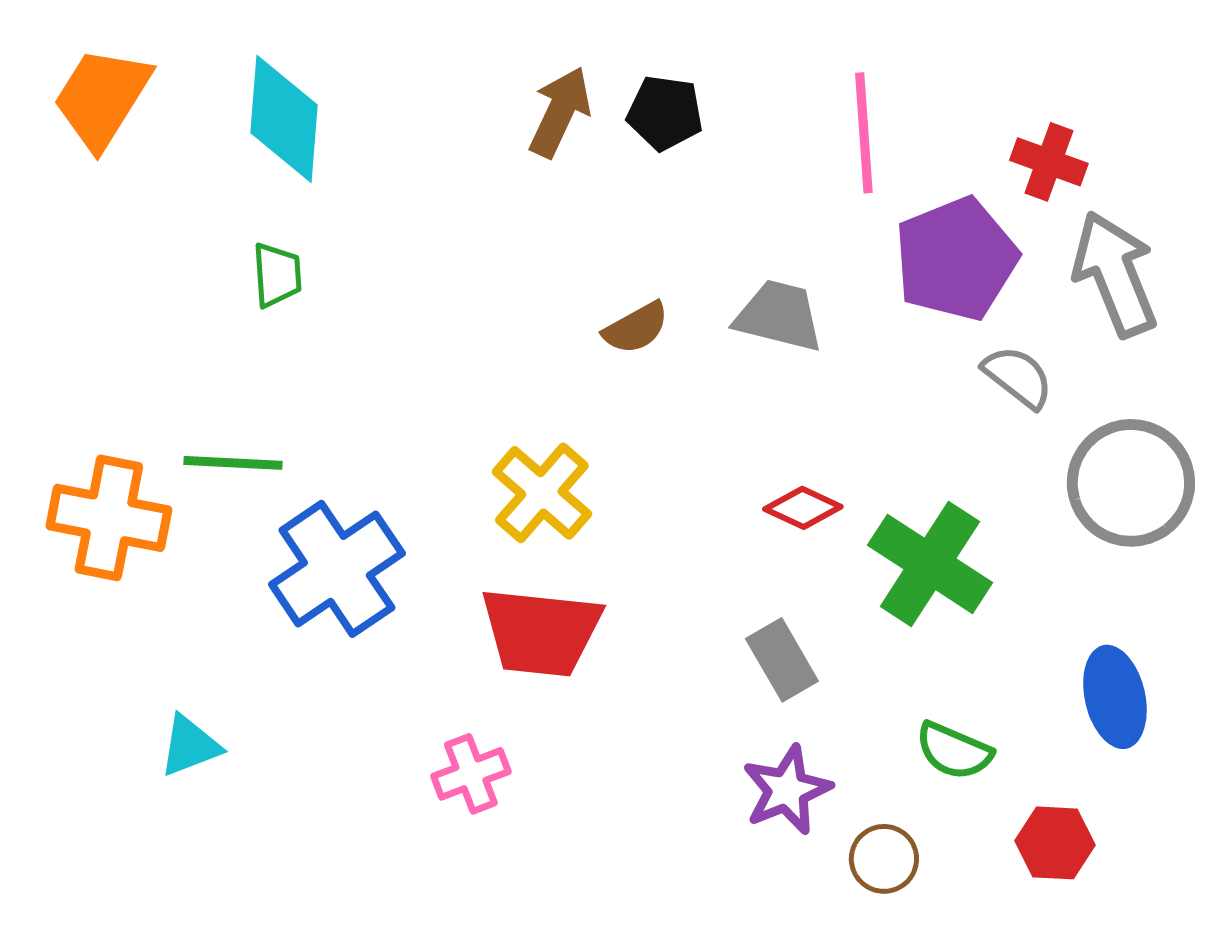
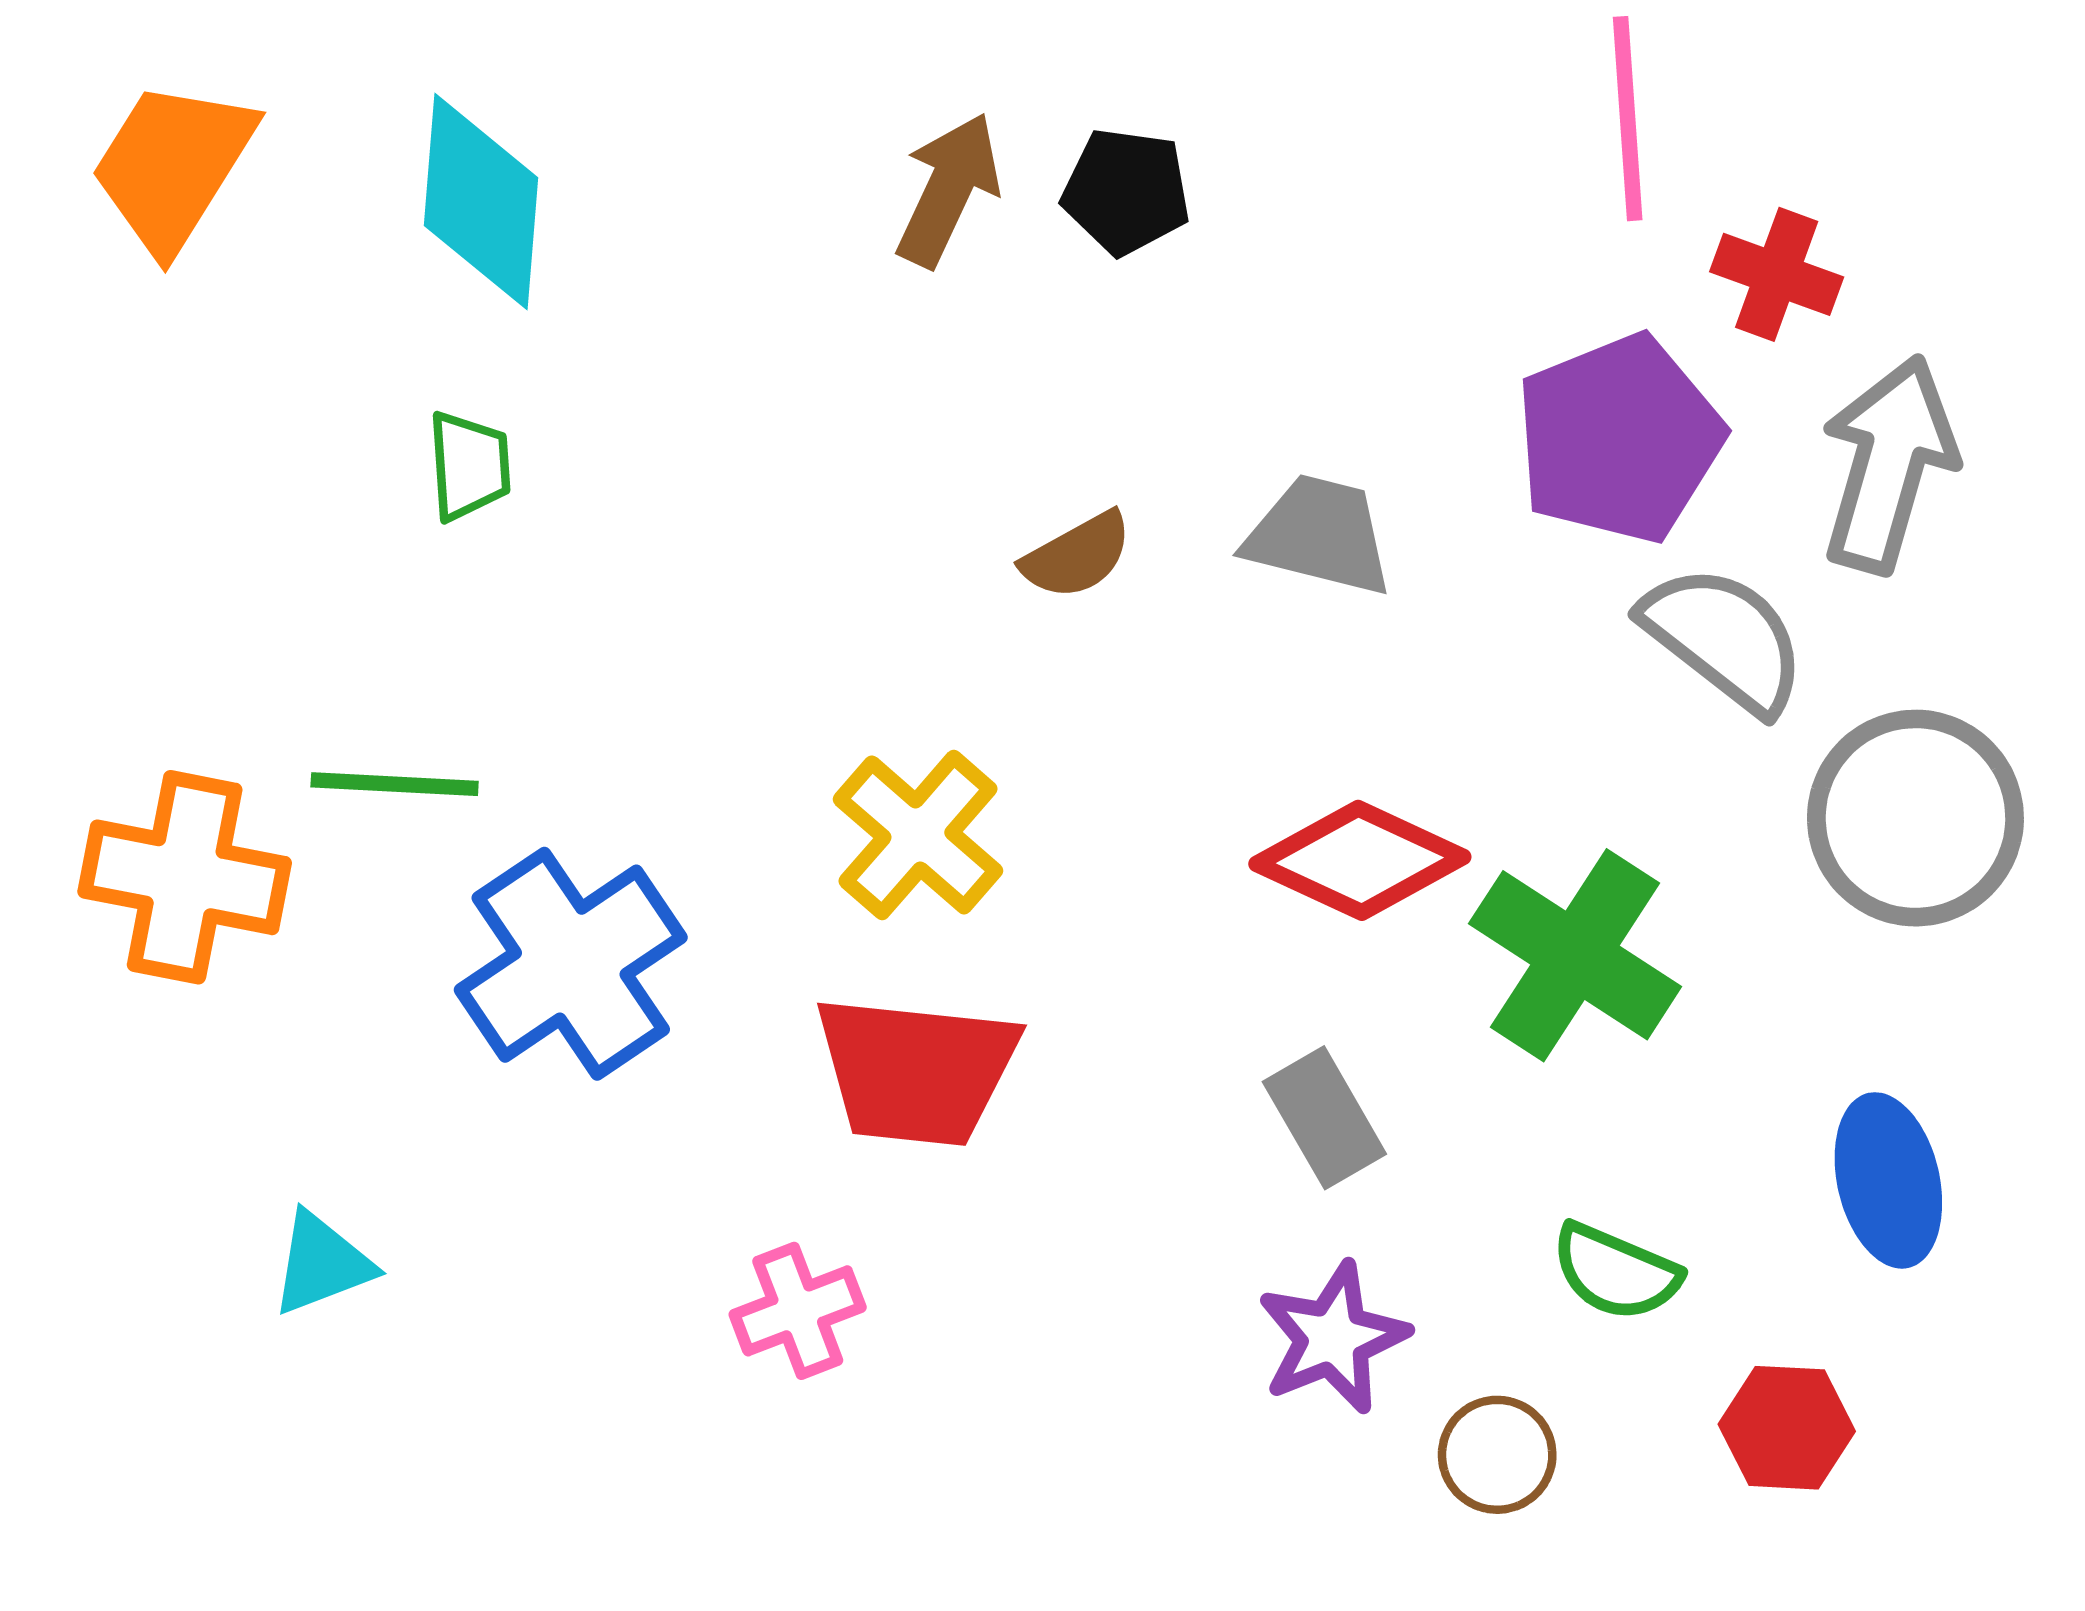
pink line: (864, 133) -> (1628, 119), moved
gray arrow: (1115, 274) -> (1888, 464), turned 38
gray semicircle: (1018, 377) -> (1724, 638), size x1.4
red diamond: (803, 508) -> (1360, 860), size x1.6

